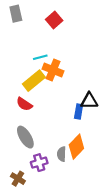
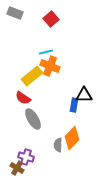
gray rectangle: (16, 14) -> (15, 13), turned -56
cyan line: (40, 57) -> (46, 52), moved
gray ellipse: (25, 137) -> (33, 119), moved
purple cross: (39, 163) -> (26, 157), moved, turned 35

